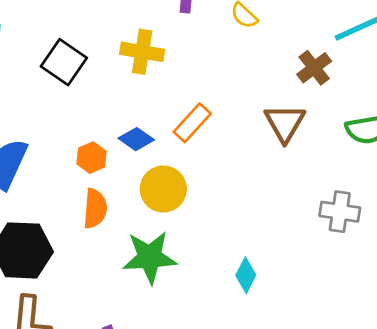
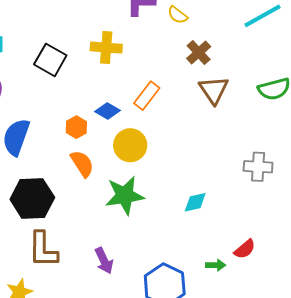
brown cross: (314, 68) -> (199, 53), moved
orange semicircle: (95, 209) -> (82, 164), turned -32
gray cross: (340, 212) -> (258, 167), moved
cyan diamond: (246, 275) -> (195, 202), turned 55

